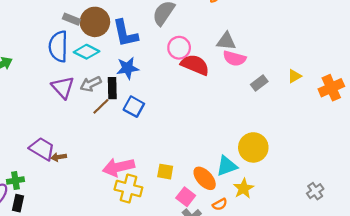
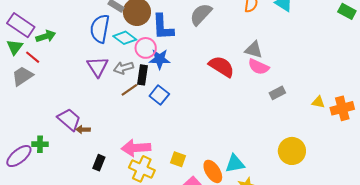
pink circle: (179, 48) -> (146, 48), moved
yellow triangle: (294, 76) -> (318, 102), moved, turned 32
yellow circle: (253, 147) -> (292, 151), moved
black rectangle: (18, 203) -> (99, 163), moved

